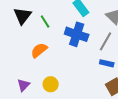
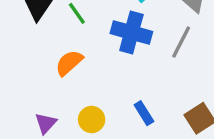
blue rectangle: (107, 63) -> (144, 113), moved, turned 48

